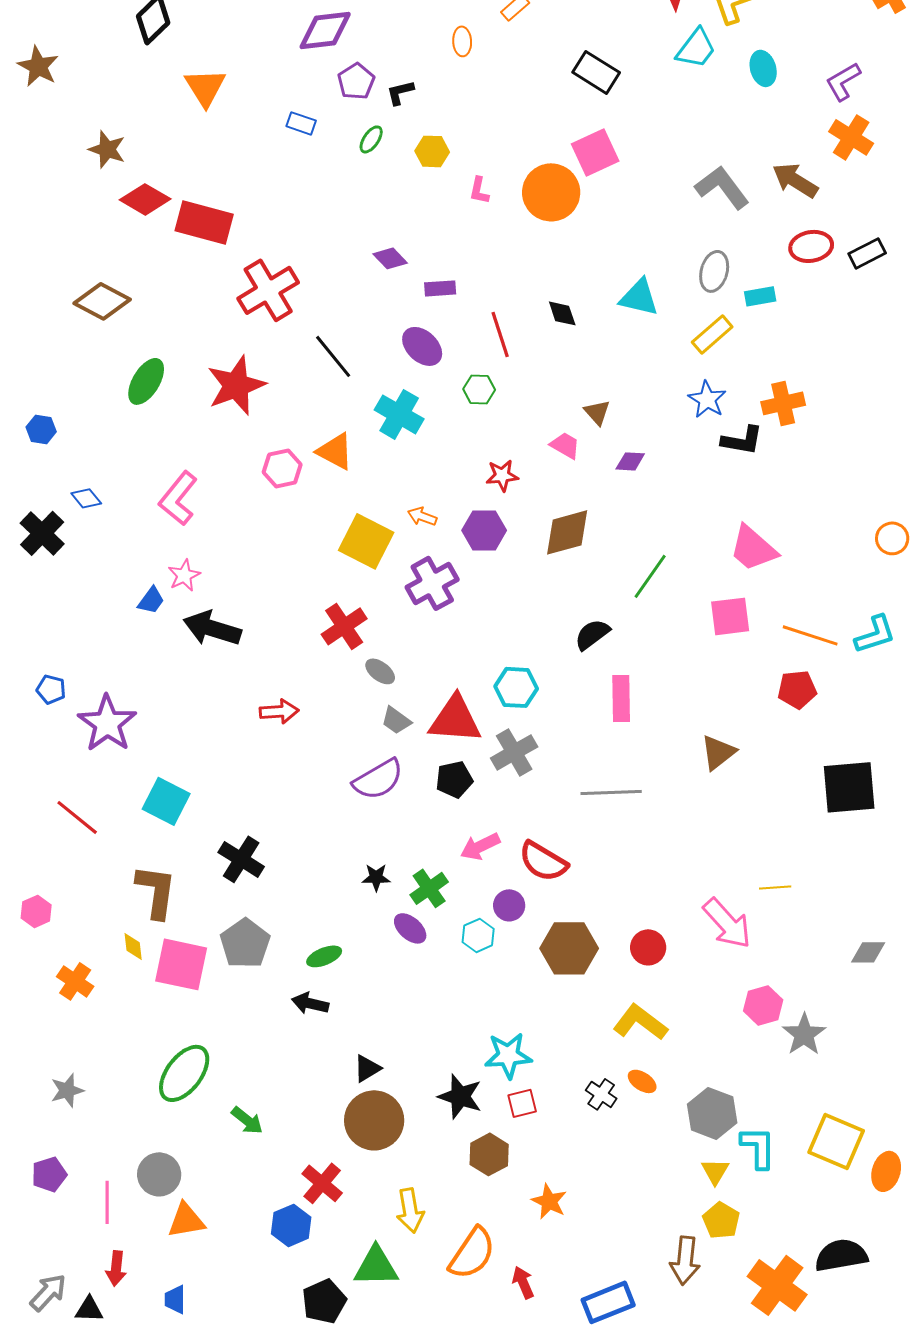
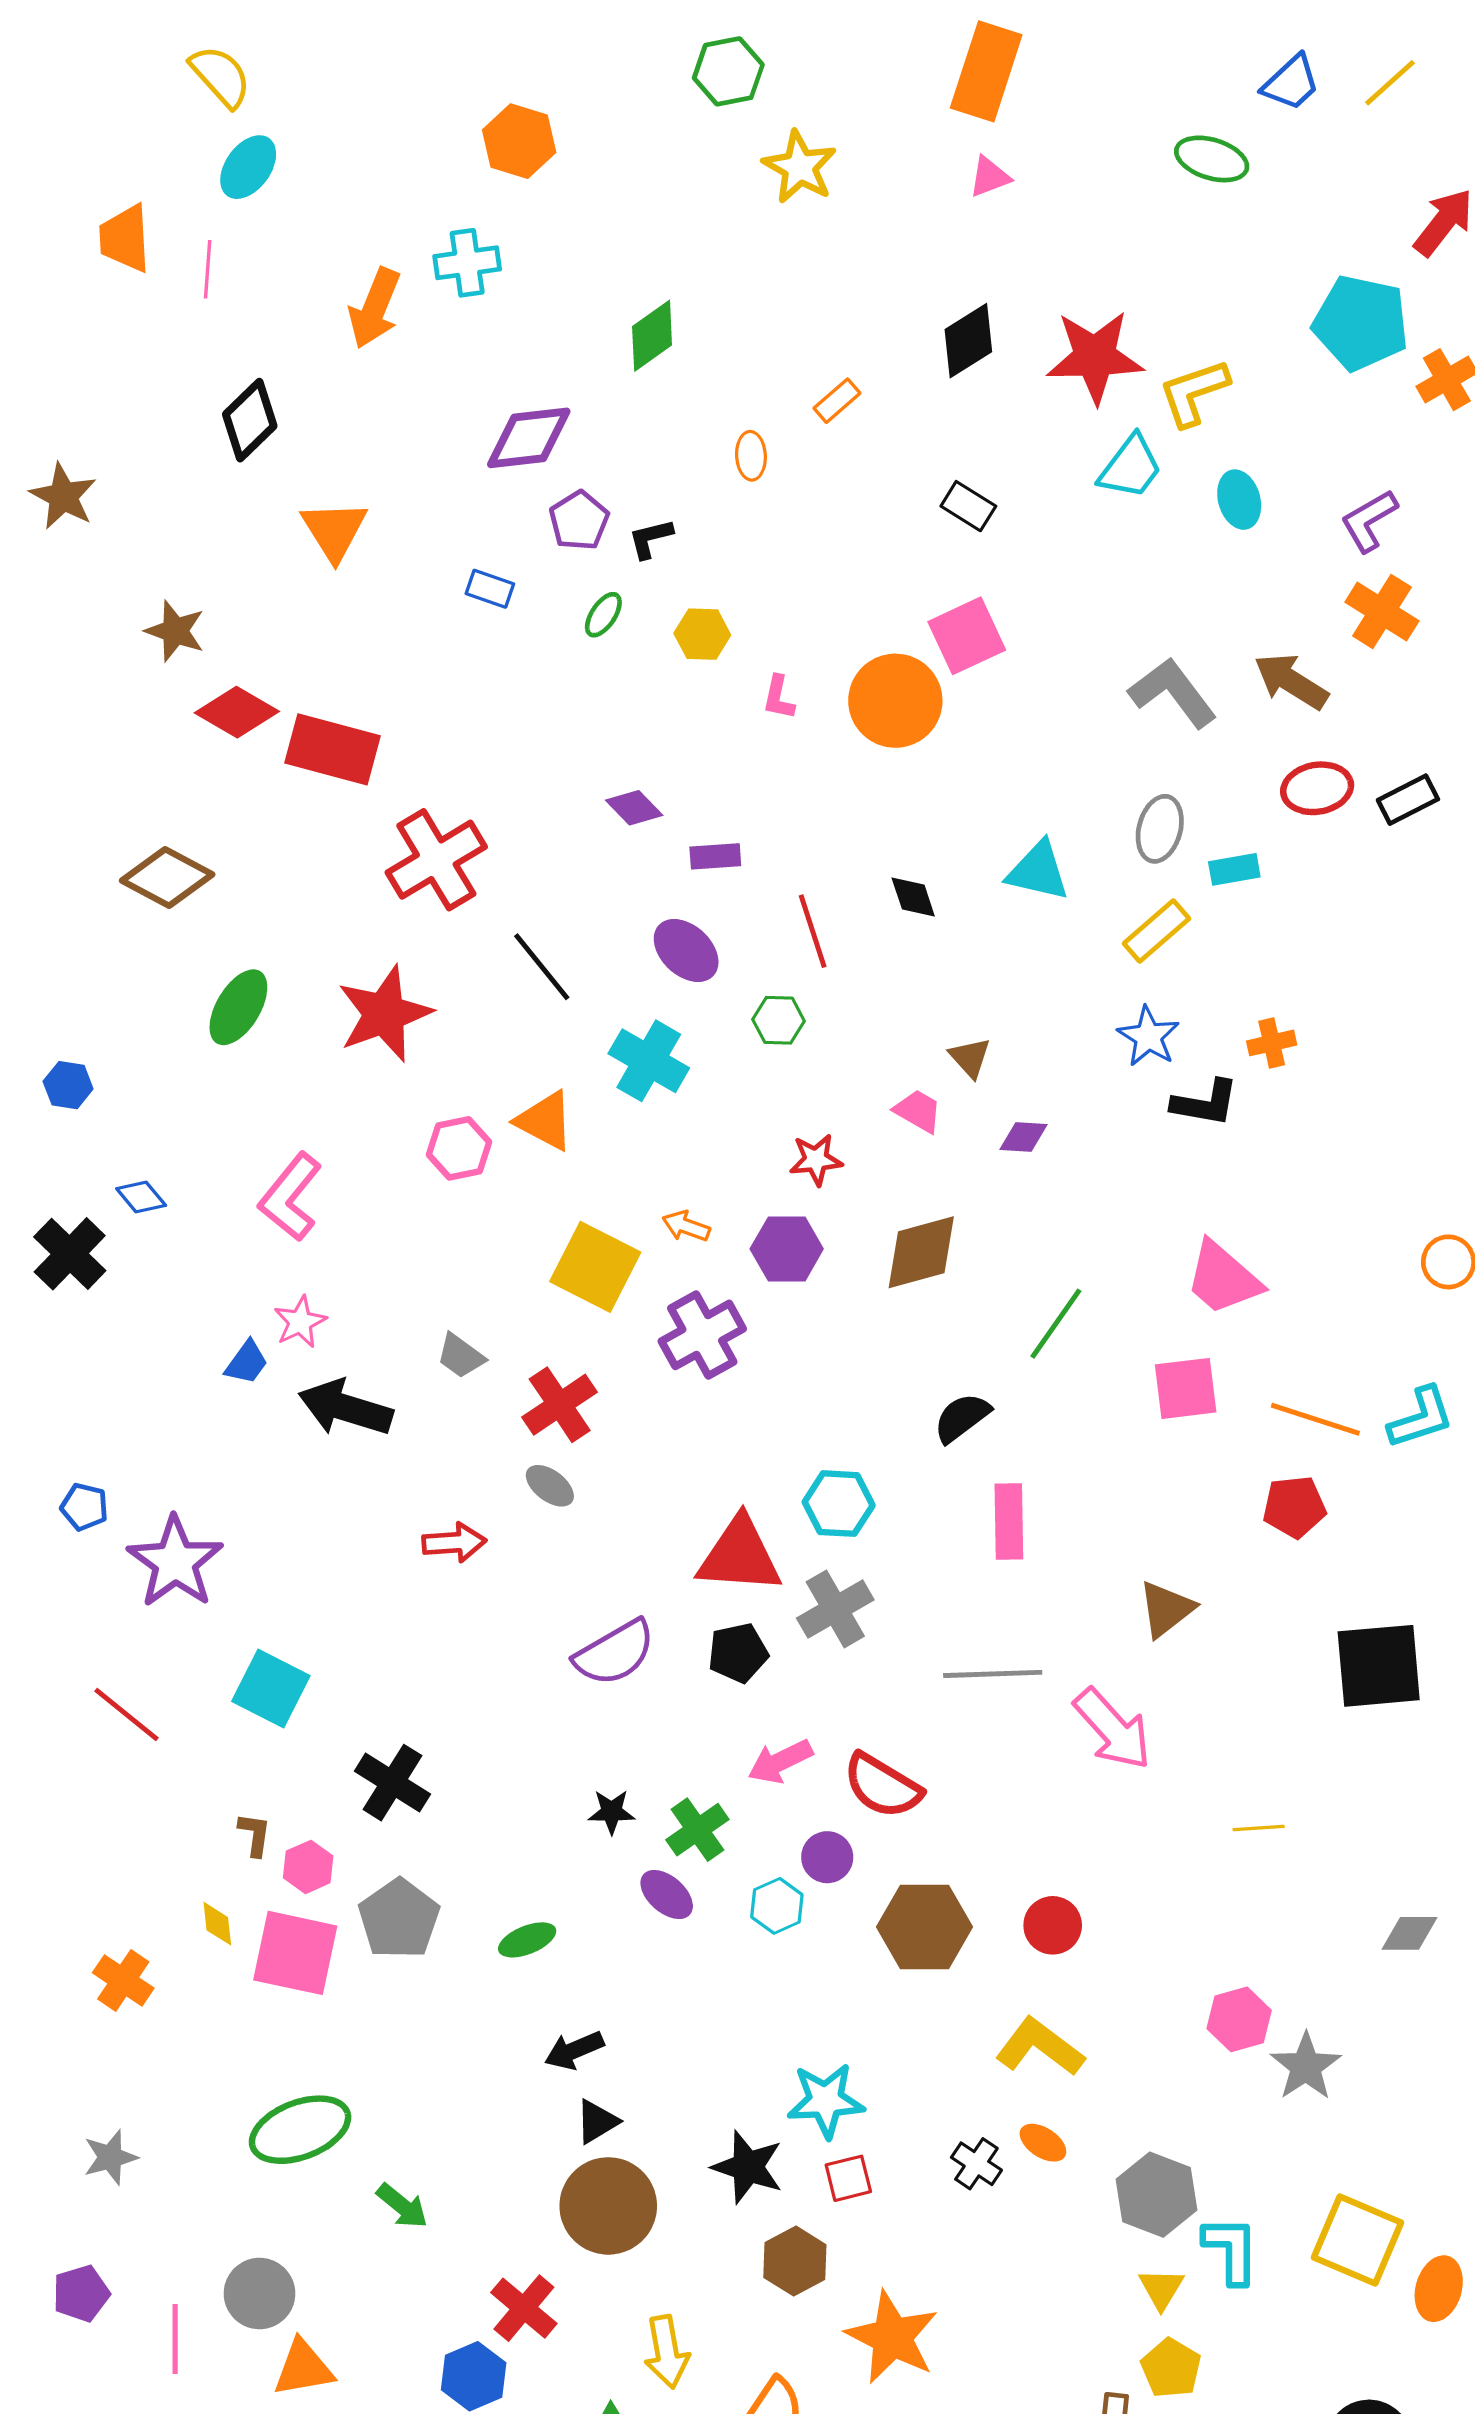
black rectangle: (596, 72) -> (968, 506), size x0.7
orange cross: (783, 403) -> (1272, 1043), size x0.7
gray ellipse: (380, 671) -> (550, 1486), moved
gray trapezoid: (396, 720) -> (461, 1356), moved
brown L-shape: (156, 891) -> (255, 1834), size x0.5
pink hexagon: (36, 911) -> (308, 1867), moved
pink arrow: (727, 923) -> (1113, 1729), moved
black arrow: (310, 1003) -> (574, 2050), moved, turned -36
green ellipse: (184, 1073) -> (300, 2130), turned 32
orange star: (549, 1201) -> (892, 2337), size x1.6

